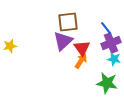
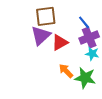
red triangle: (82, 48) -> (60, 43), turned 36
orange arrow: (81, 61) -> (66, 71), moved, turned -77

